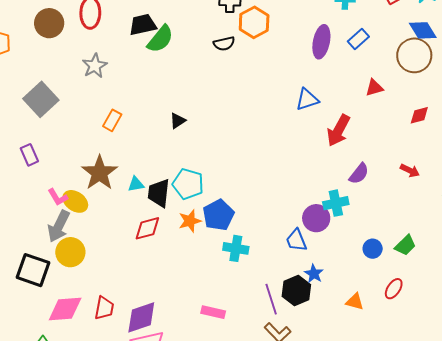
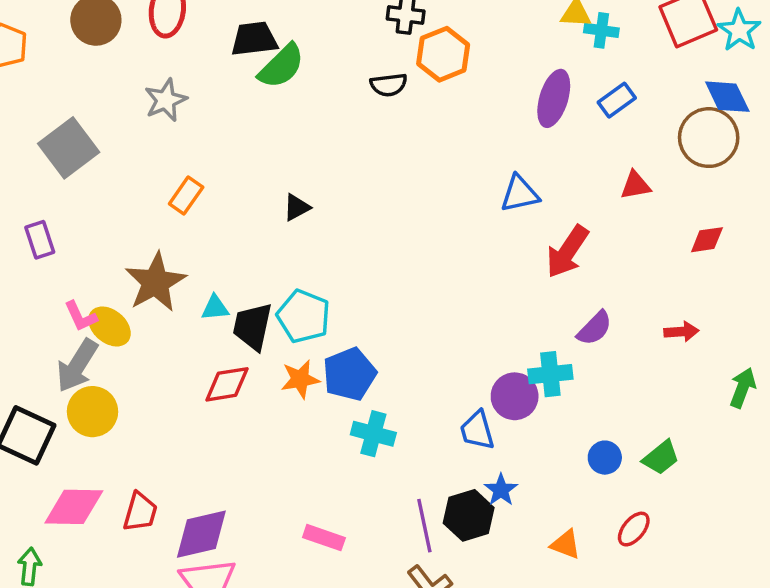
red arrow: (410, 170) -> (681, 332), turned -36

